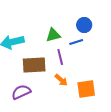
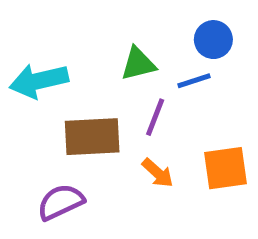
purple line: (60, 57) -> (155, 117), turned 35
orange square: (86, 89) -> (225, 168), moved

